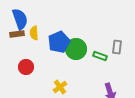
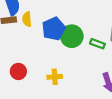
red circle: (26, 67) -> (18, 71), moved
yellow cross: (60, 87) -> (55, 77), turned 32

